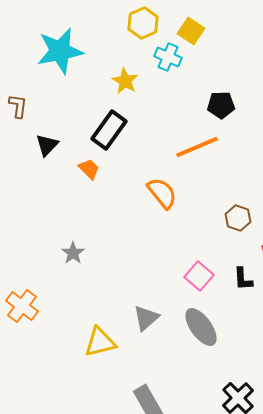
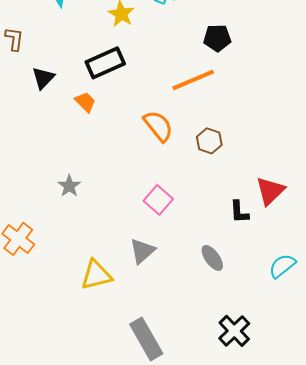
black rectangle: (109, 130) -> (105, 63), turned 30
brown hexagon: (238, 218) -> (209, 141), moved
pink square: (199, 276) -> (158, 200), moved
gray ellipse: (201, 327) -> (212, 258), moved, size x0.7

